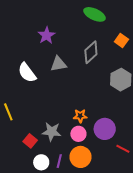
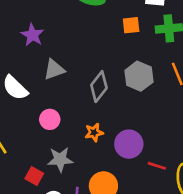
orange square: (121, 41) -> (131, 25), turned -32
gray diamond: (91, 52) -> (99, 87), moved
pink circle: (78, 134) -> (50, 119), moved

